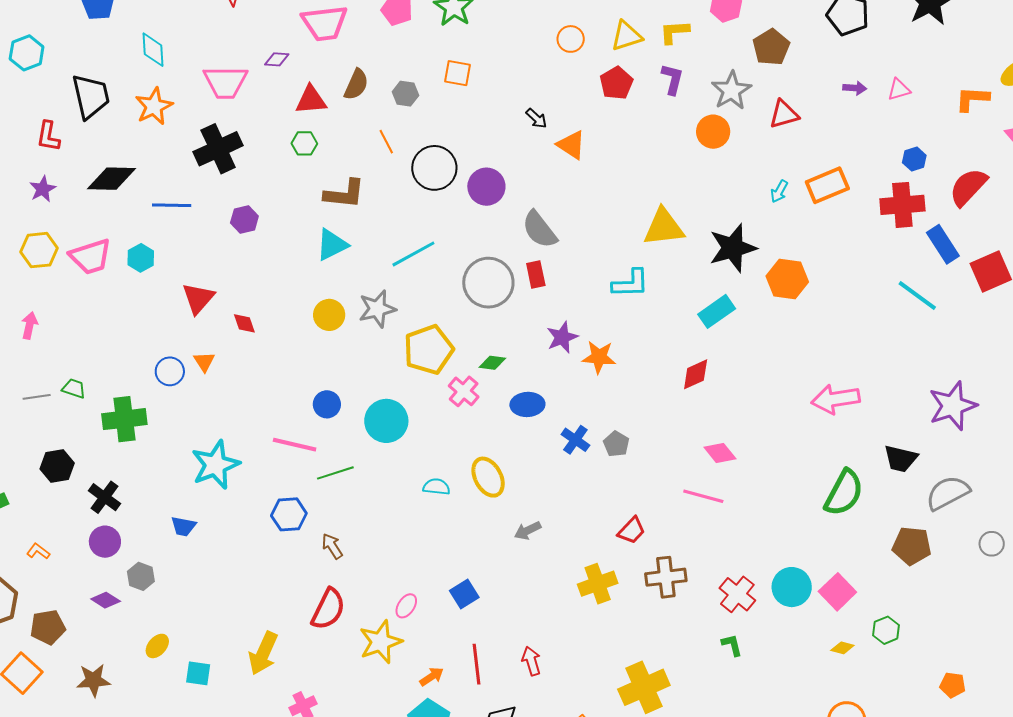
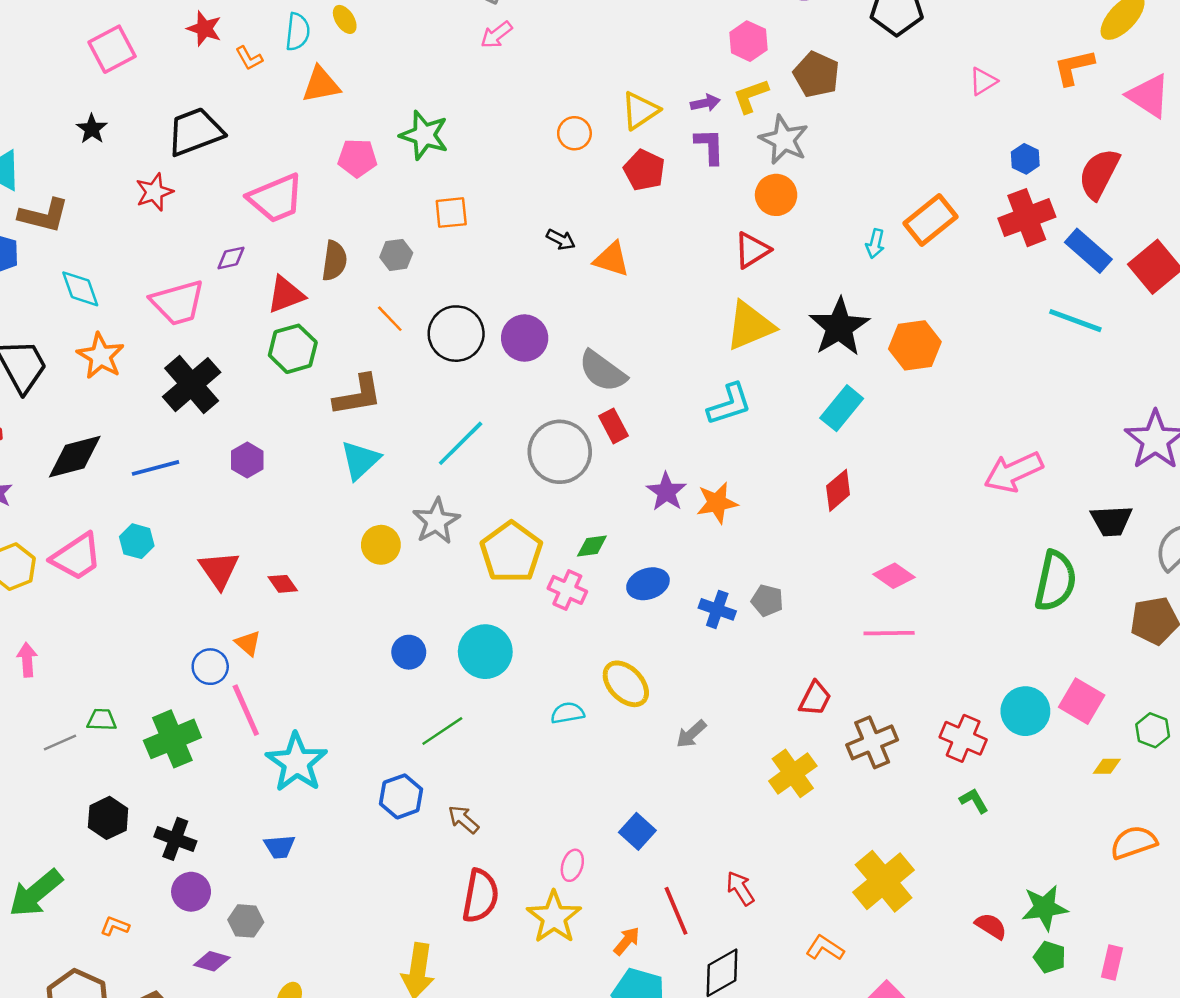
yellow L-shape: (674, 32) -> (751, 96), moved
purple arrow: (855, 88) -> (705, 103), moved
red triangle: (784, 114) -> (752, 250), moved
green hexagon: (304, 143) -> (293, 349), size x1.5
pink line: (295, 445) -> (246, 710), moved, turned 69

